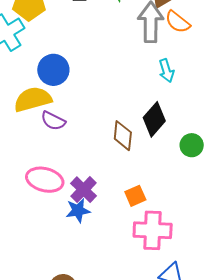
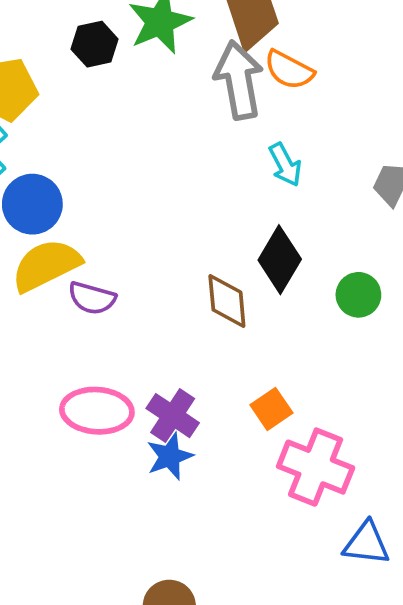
blue circle: (53, 70) -> (32, 204), moved
pink cross: (153, 230) -> (316, 467), turned 30

